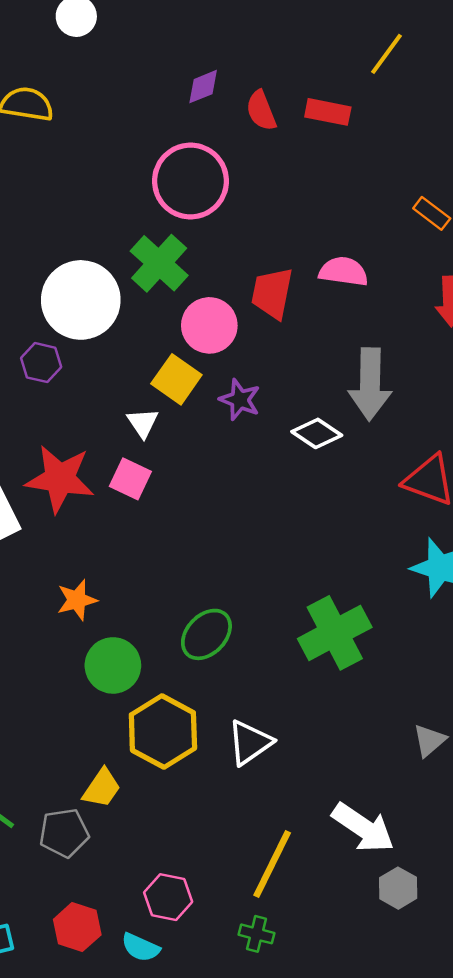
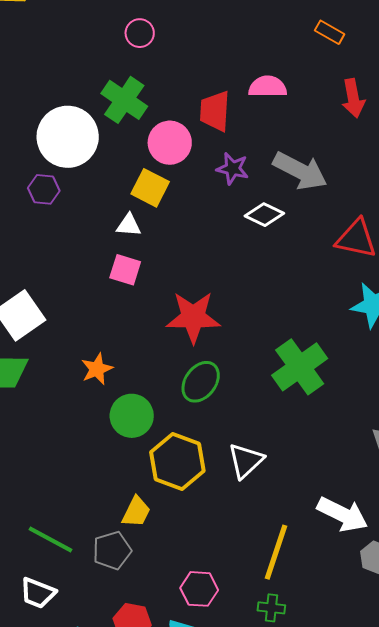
pink circle: (191, 181) -> (140, 33), size x0.5
gray arrow: (370, 384) -> (300, 171), turned -56
purple star: (240, 400) -> (233, 169), moved
white triangle: (143, 423) -> (129, 225), turned -44
red star: (60, 479) -> (193, 317), moved

